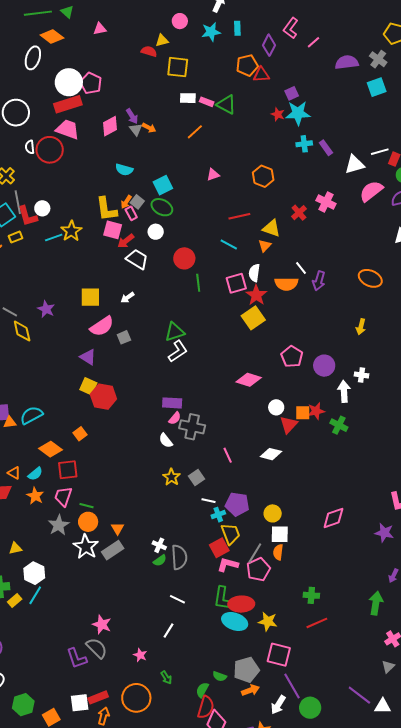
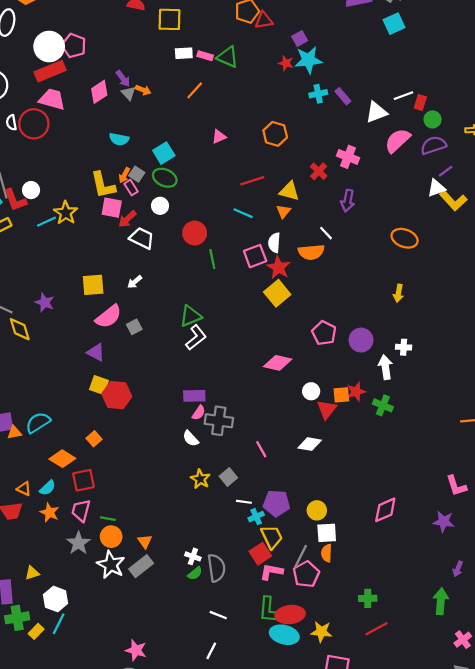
purple arrow: (319, 281) -> (348, 201), moved

